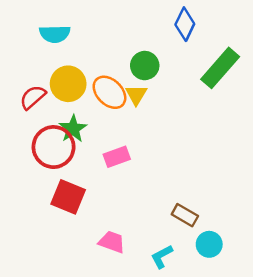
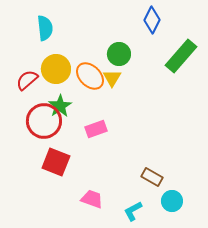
cyan semicircle: (55, 34) -> (45, 28), turned -95

